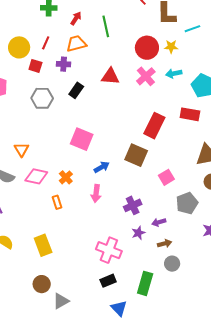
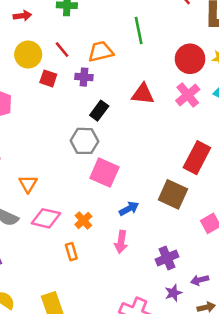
red arrow: (76, 18) -> (22, 16), moved, turned 48
red line: (46, 43) -> (62, 50), turned -64
gray hexagon: (42, 98) -> (84, 141), moved

